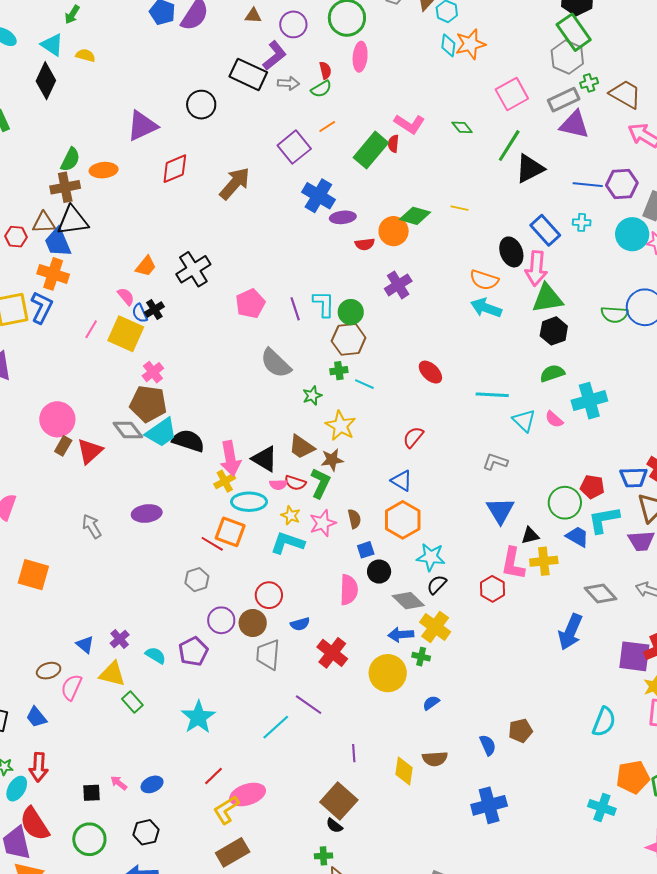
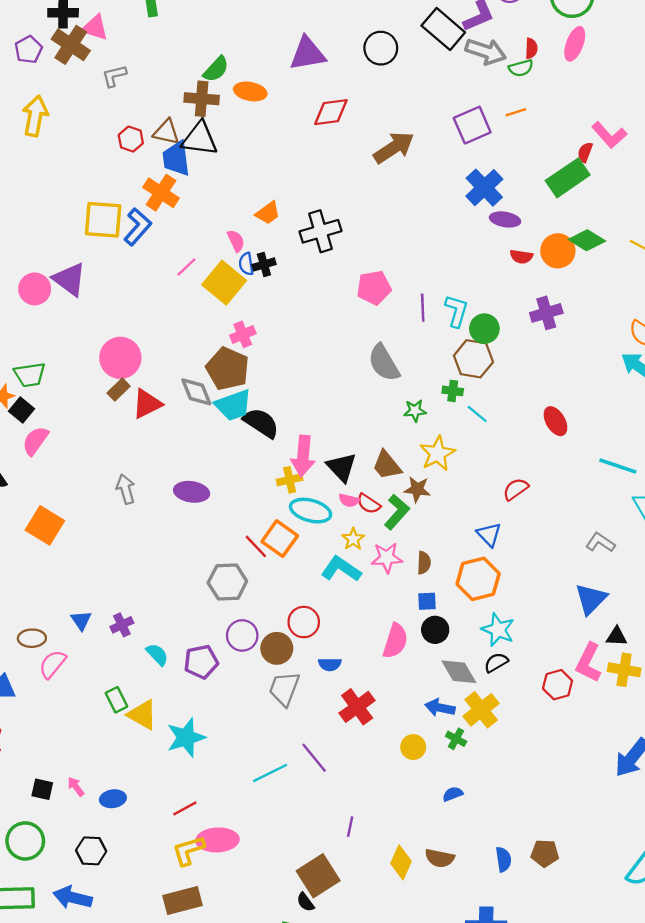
gray arrow: (288, 83) -> (486, 51), size x1.6
green rectangle: (371, 150) -> (568, 178), moved
gray hexagon: (197, 580) -> (227, 582), size x1.4
yellow circle: (388, 673) -> (413, 747), size x0.6
yellow triangle: (112, 674) -> (142, 715), moved

